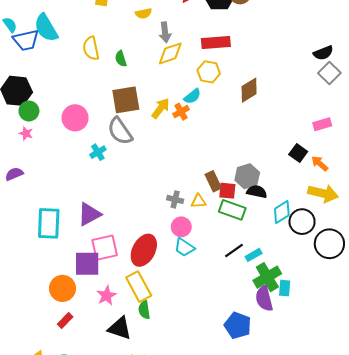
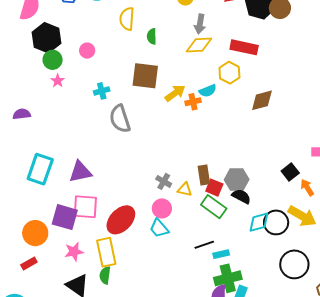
pink circle: (75, 118) -> (87, 51), moved, size x0.6
gray semicircle: (120, 131) -> (120, 119), moved
pink star: (26, 133) -> (58, 81), moved
cyan cross: (98, 152) -> (102, 91), moved
black circle: (302, 222) -> (276, 222), moved

